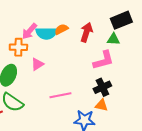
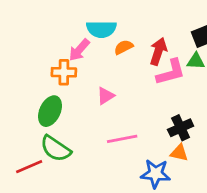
cyan semicircle: (46, 33) -> (101, 29), moved
pink L-shape: (103, 60) -> (171, 72), moved
pink triangle: (37, 64) -> (106, 96), moved

